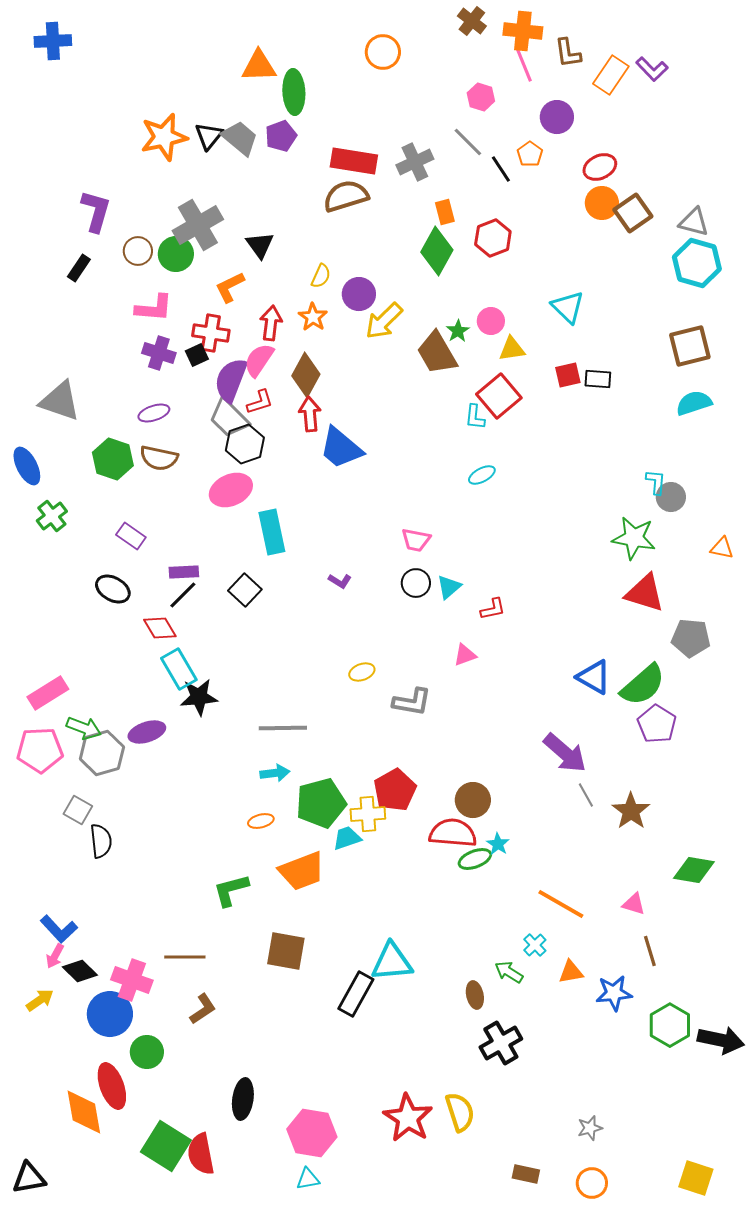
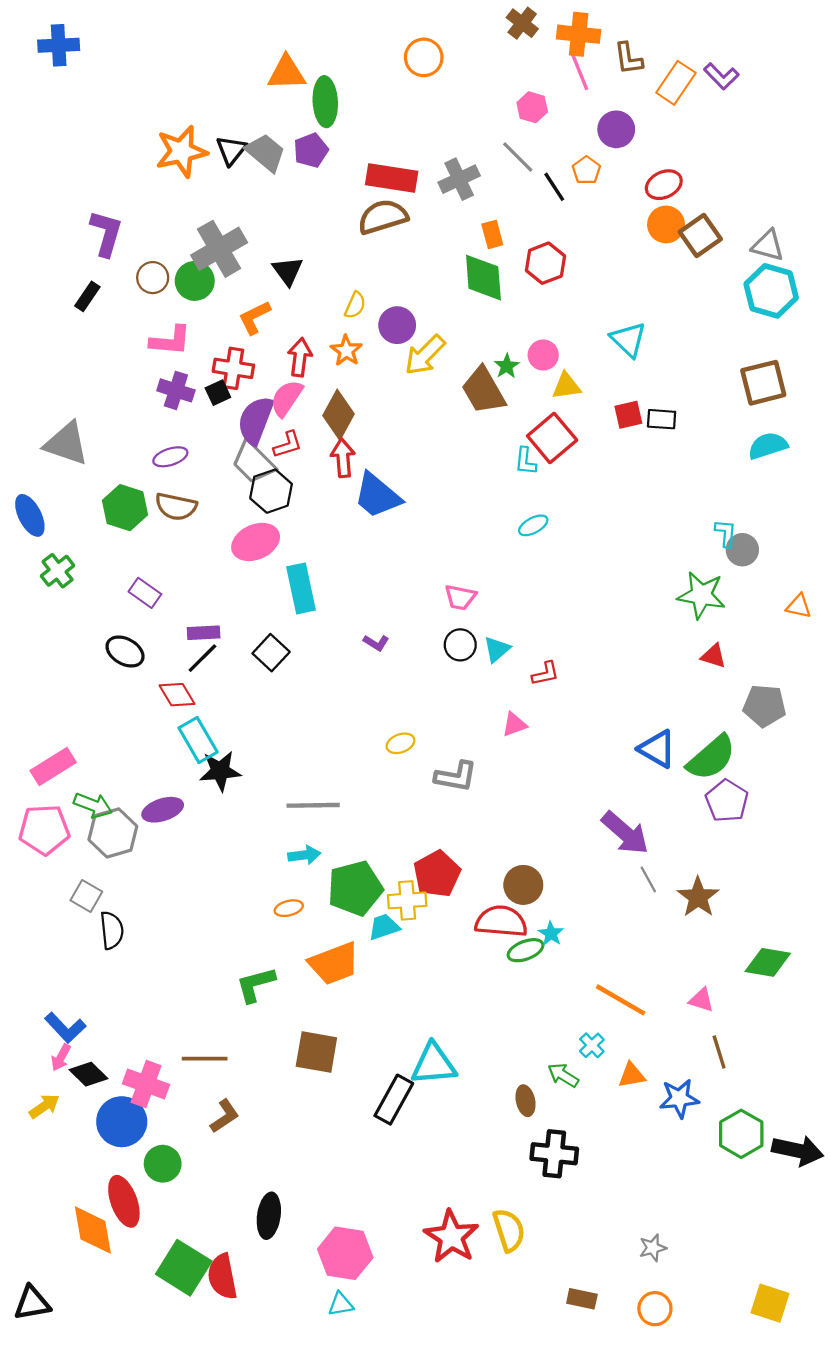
green diamond: (437, 251) -> (483, 278), turned -33
red triangle: (645, 593) -> (714, 656), size x0.6
black cross: (501, 1043) -> (554, 1154), turned 36

